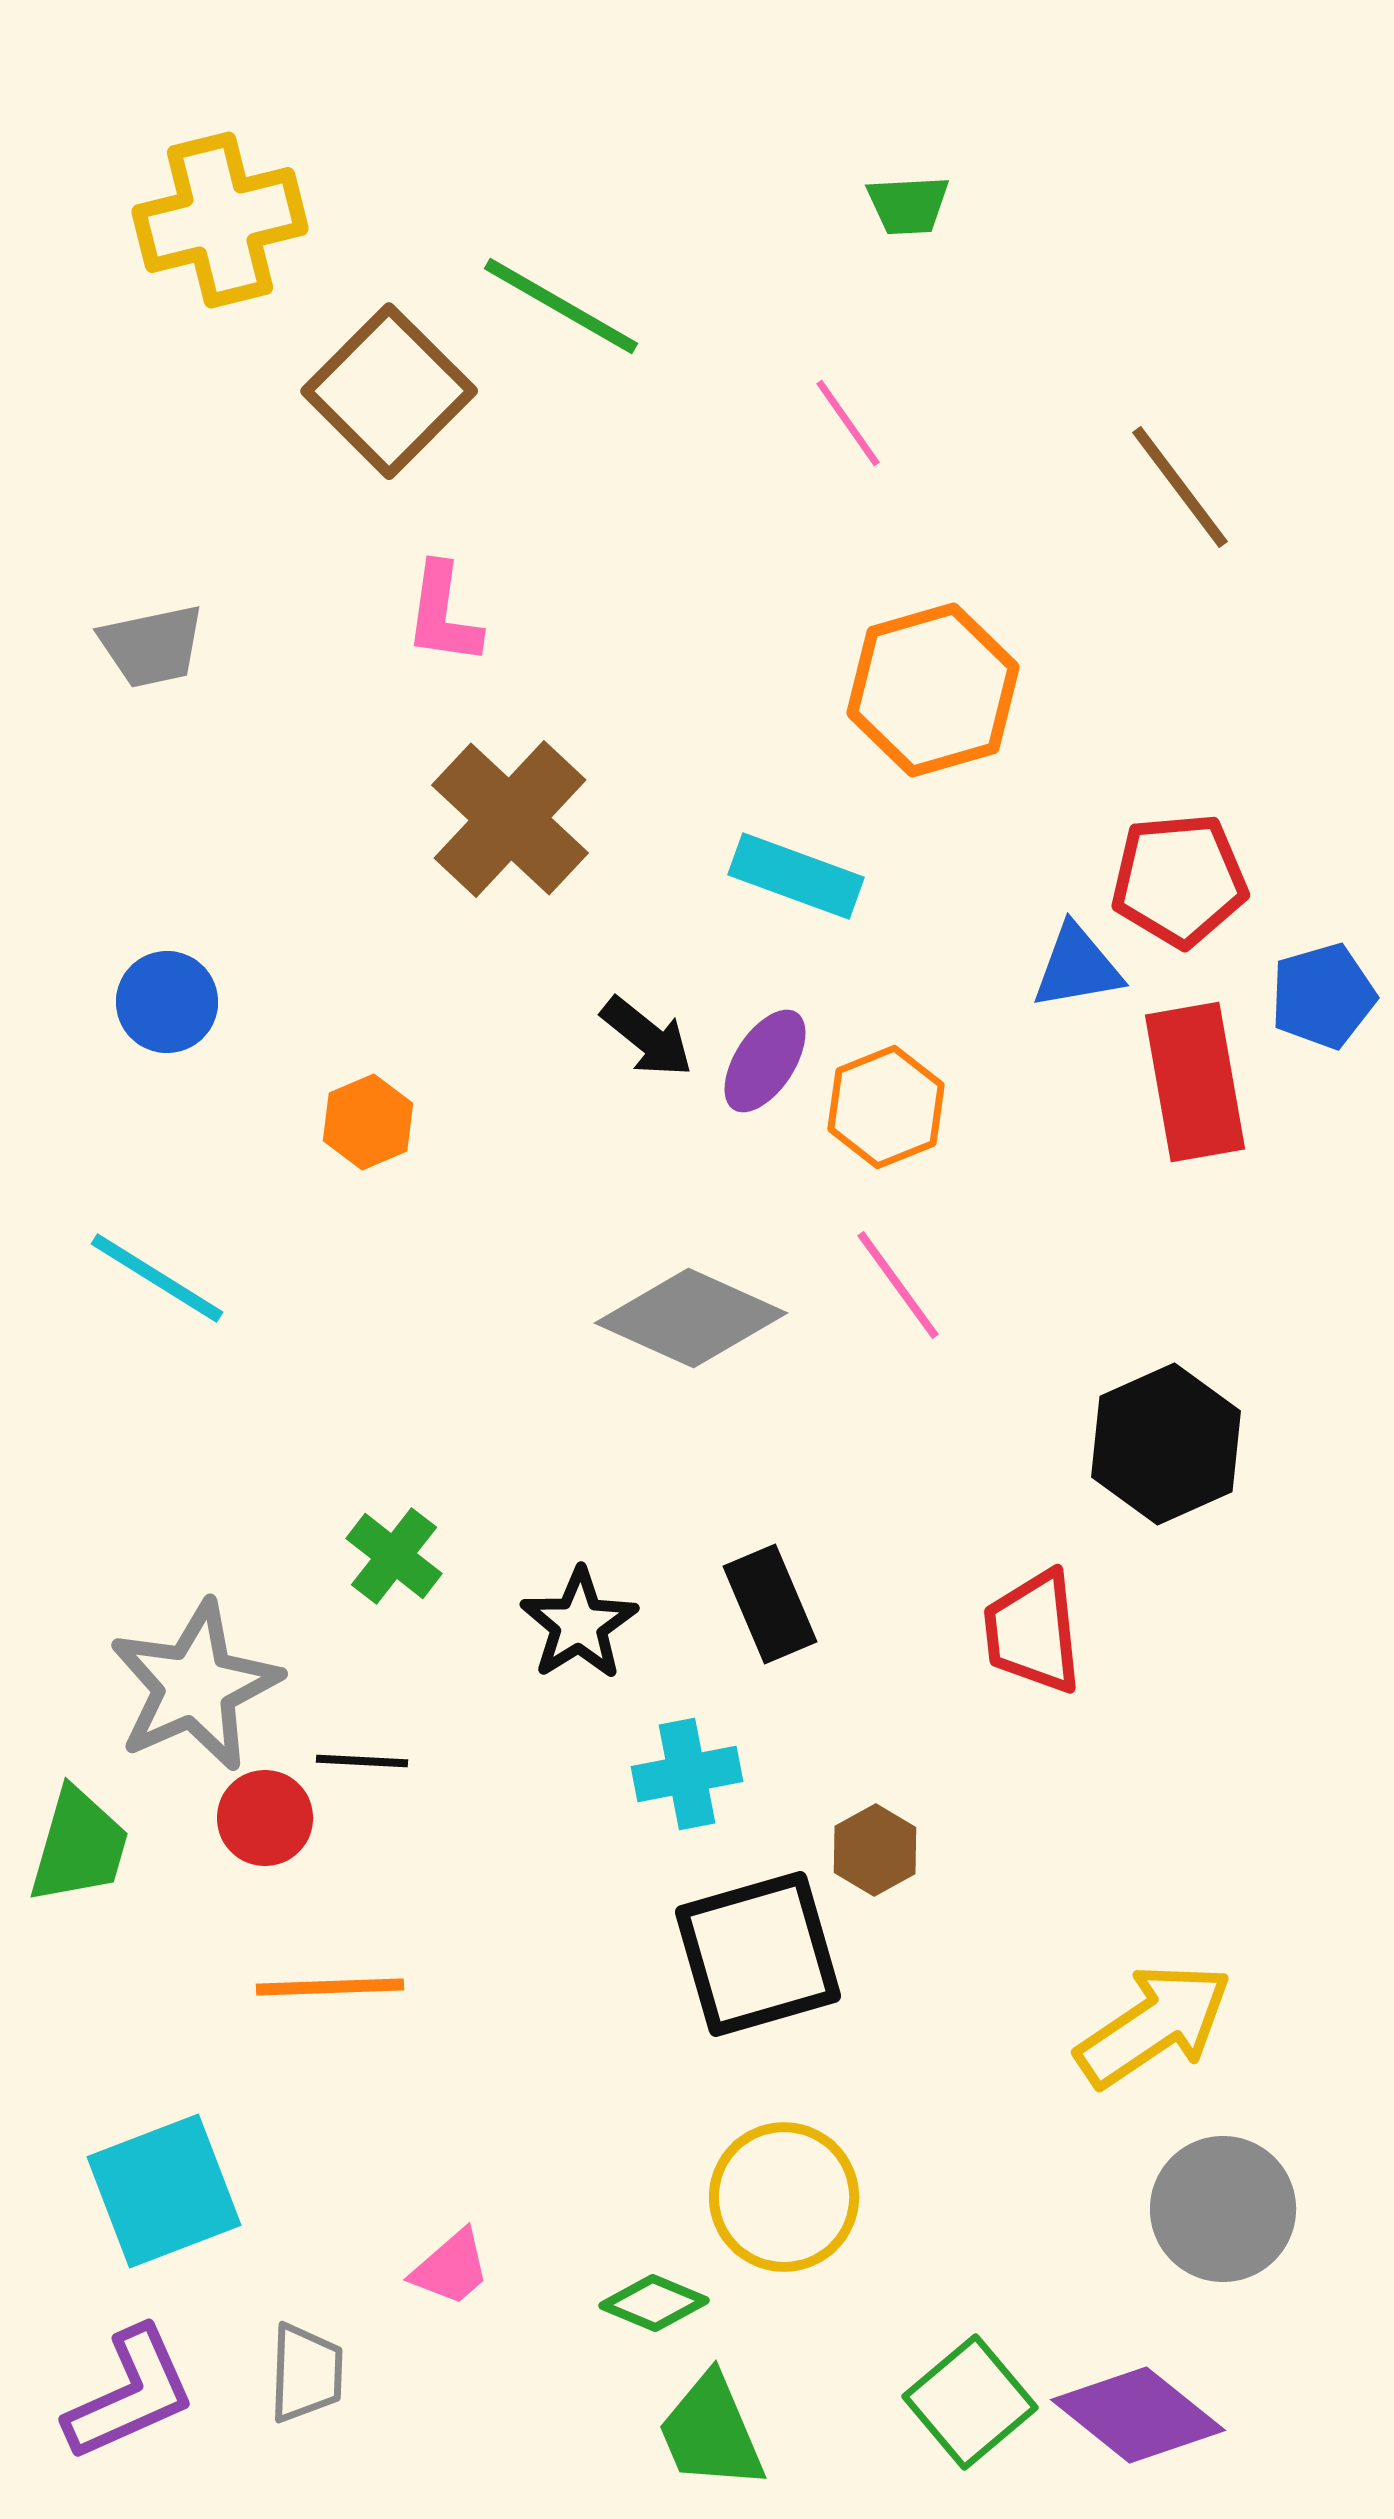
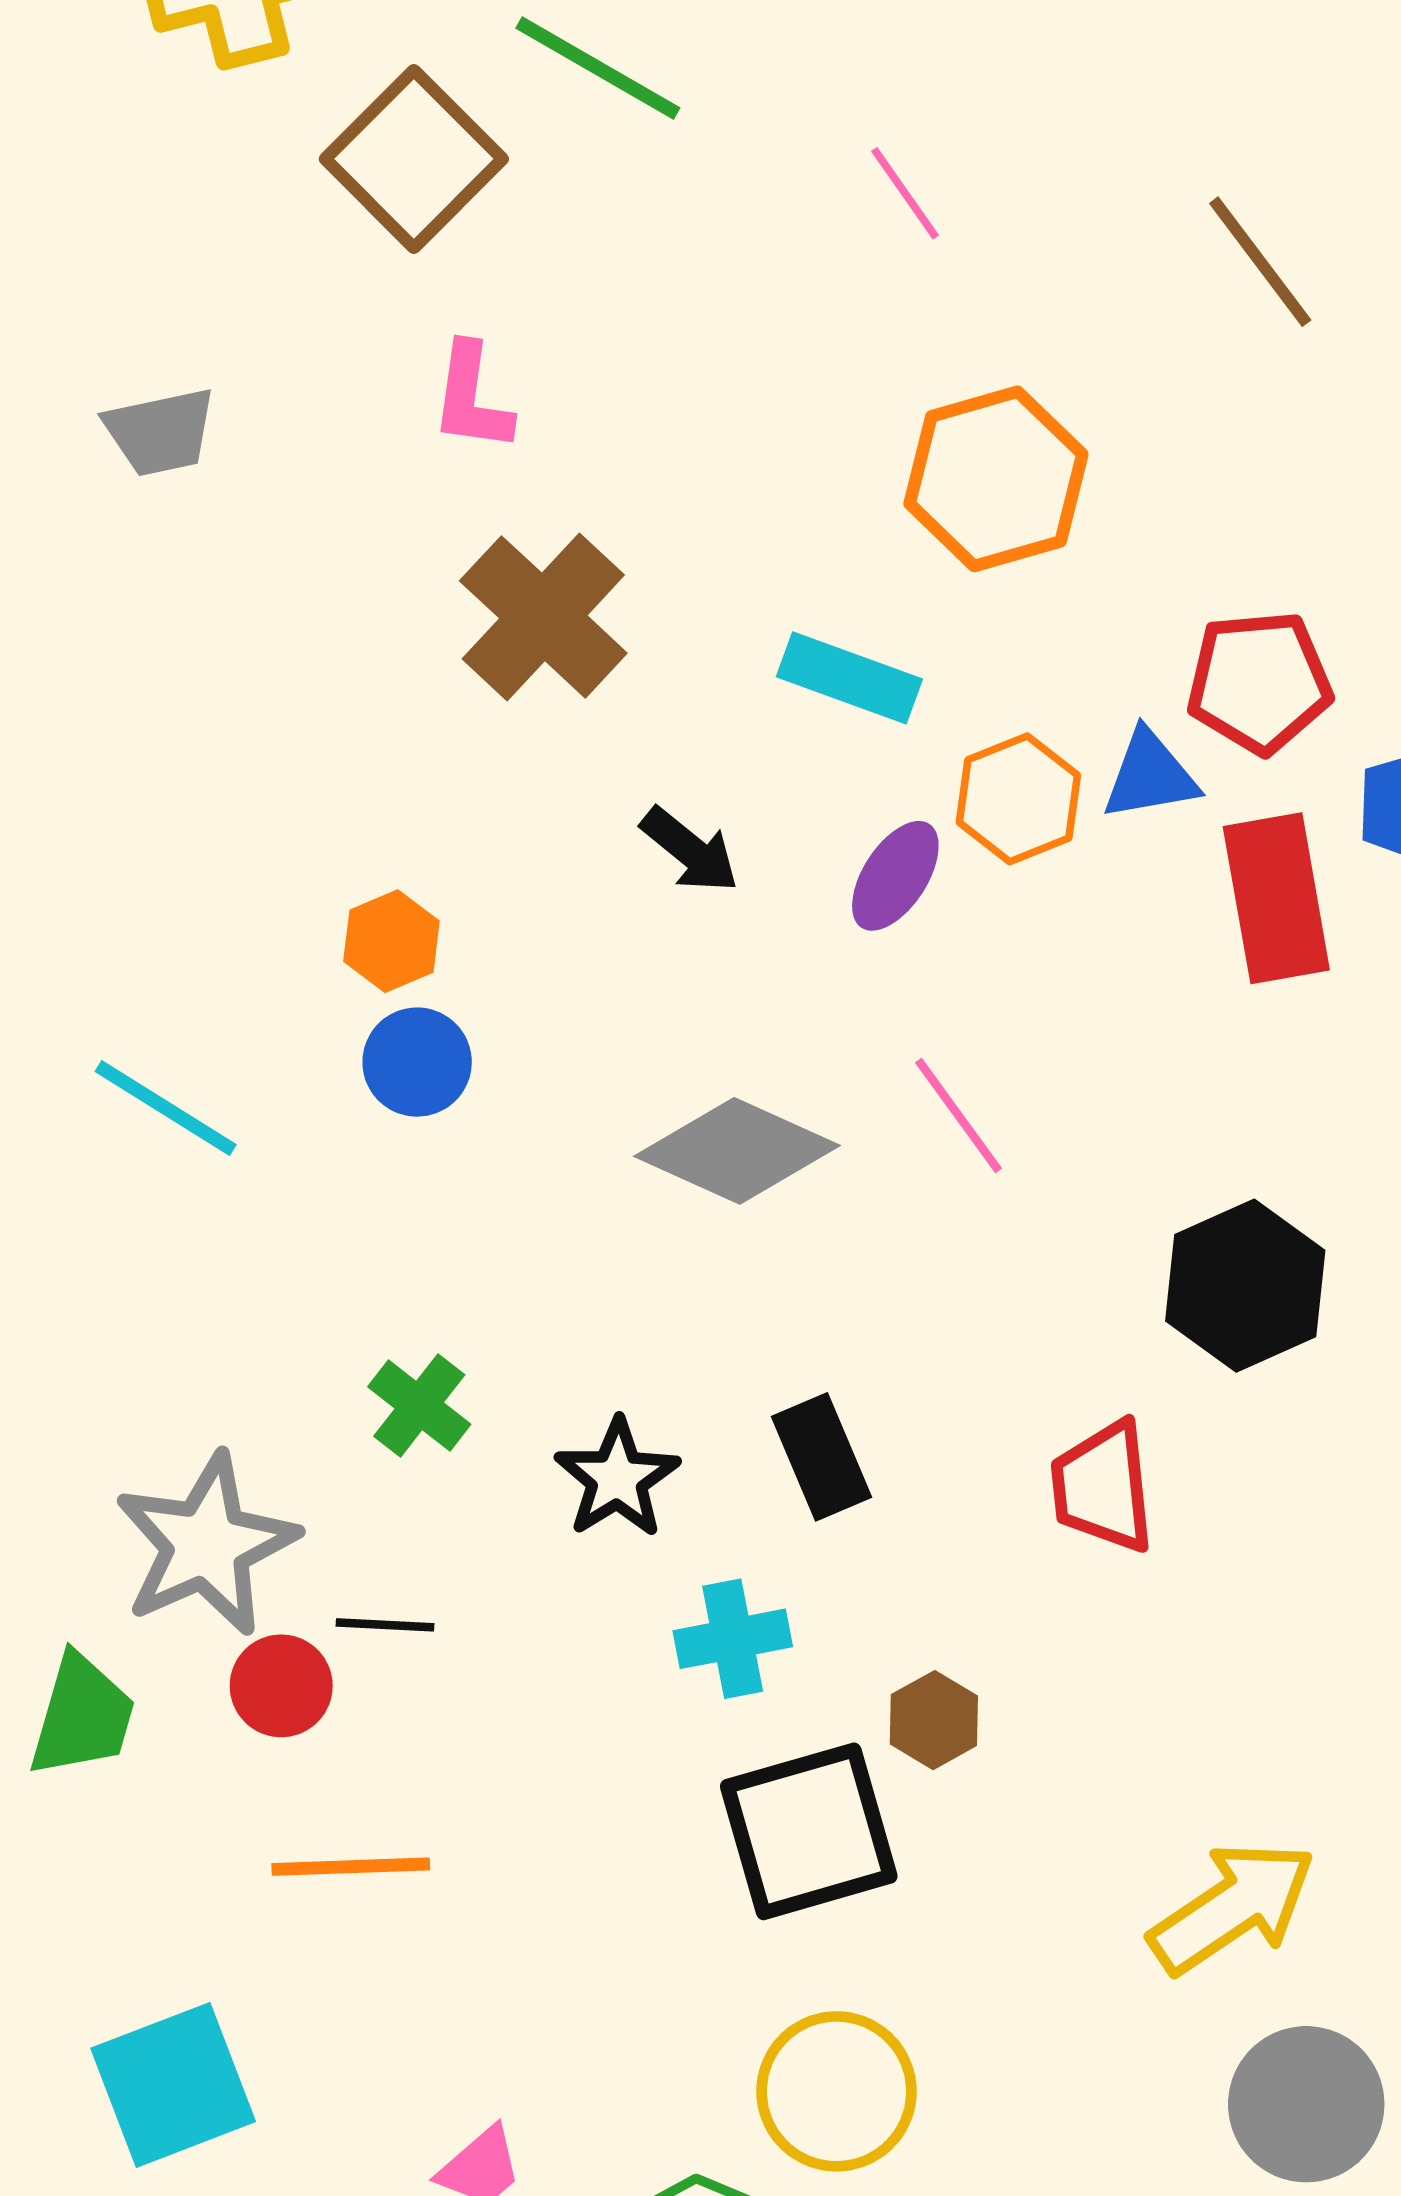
blue circle: (167, 1002) -> (417, 1062), moved
purple ellipse: (765, 1061) -> (895, 876), moved
orange hexagon: (886, 1107) -> (1018, 799), moved

